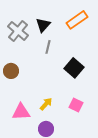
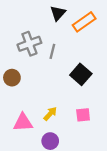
black triangle: (43, 25) -> (58, 13), moved
gray cross: (18, 31) -> (29, 44), moved, turned 30
pink square: (76, 105) -> (83, 115), turned -32

